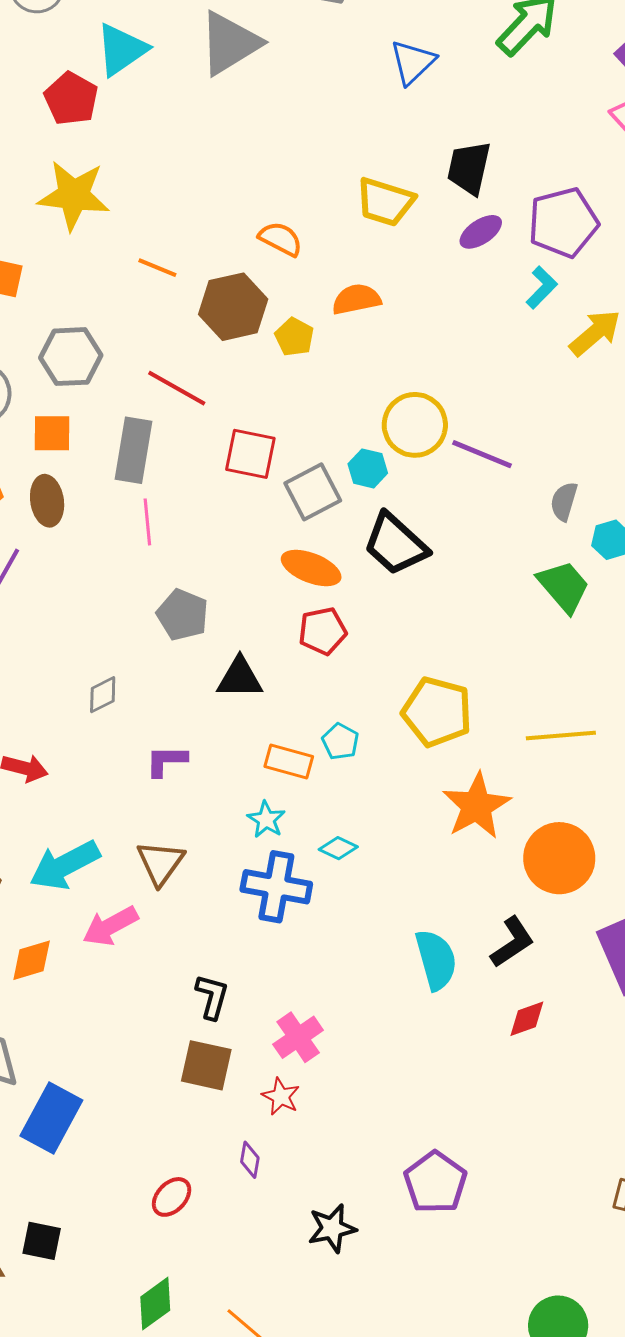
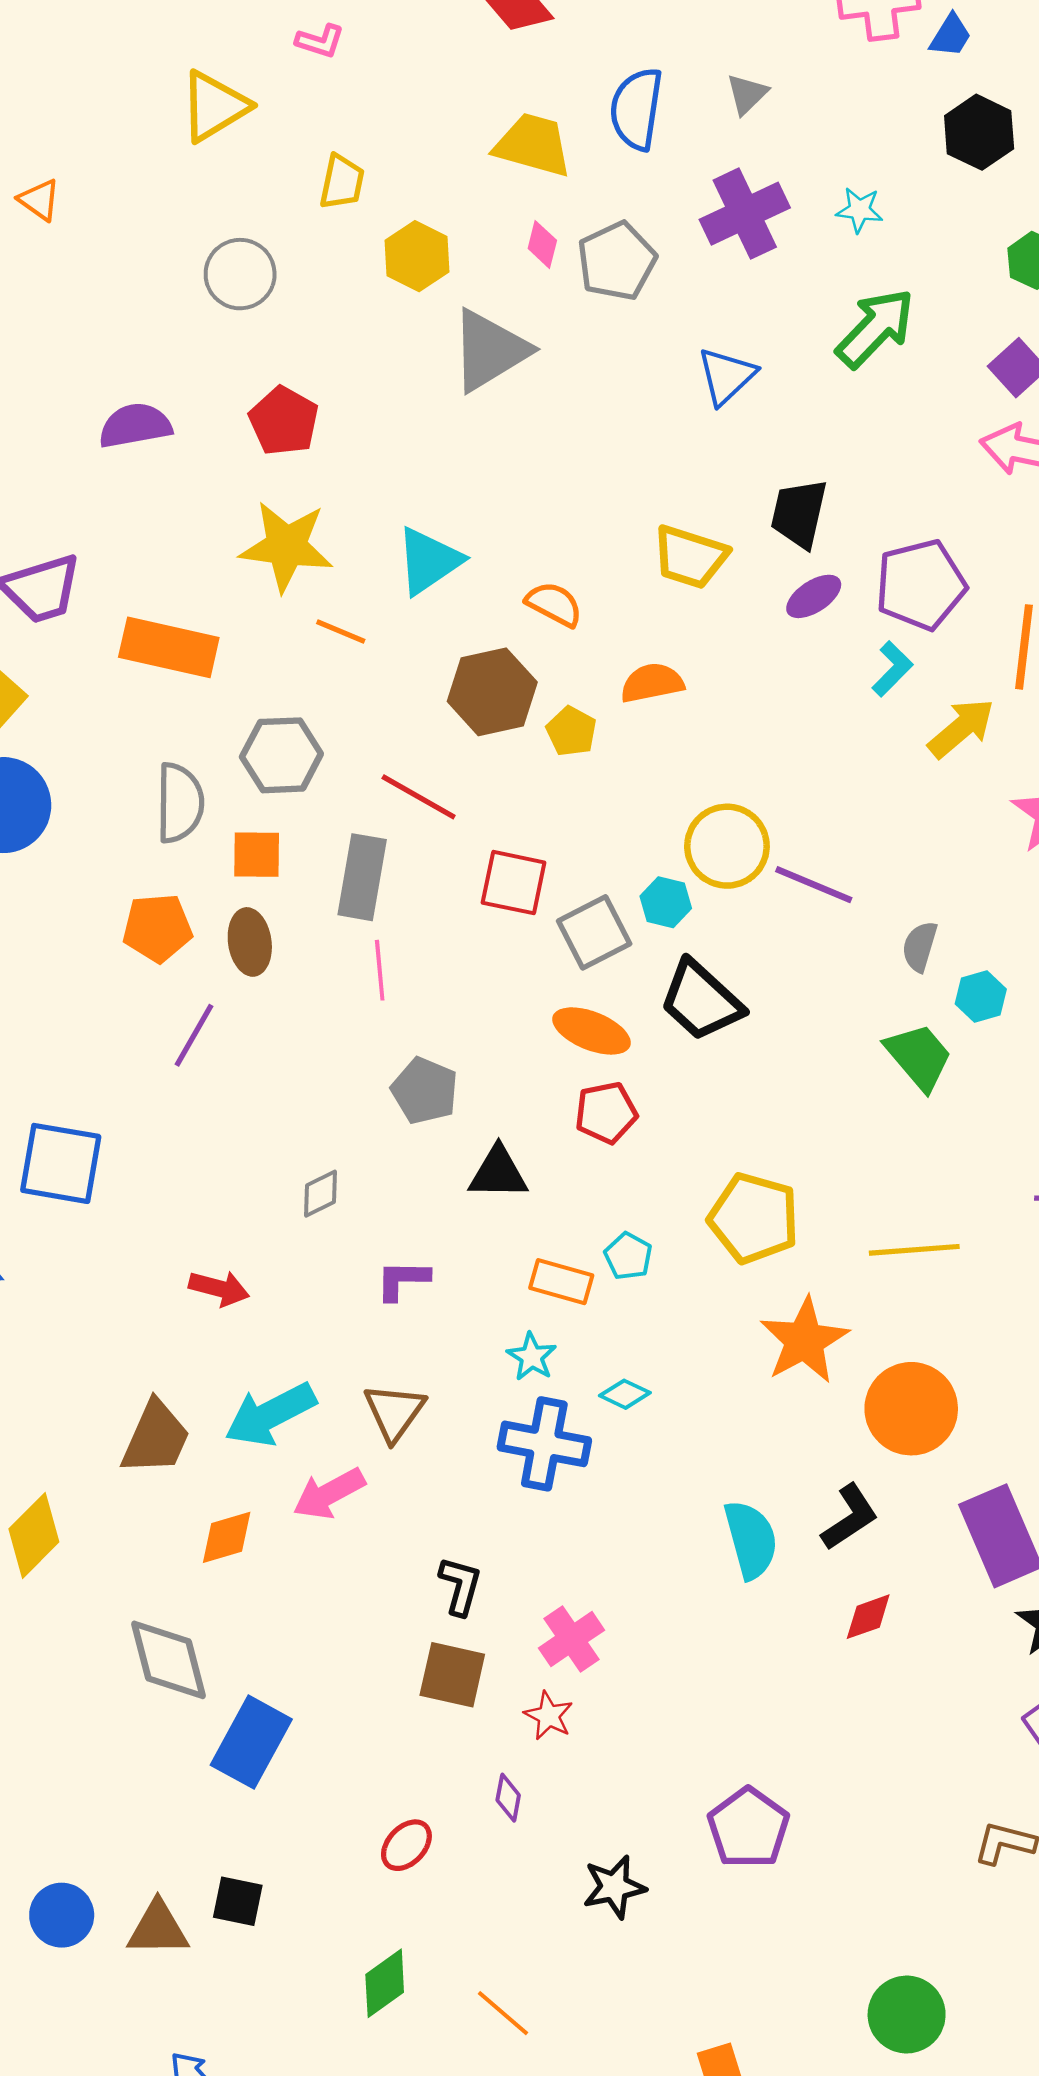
cyan triangle: (121, 50) -> (429, 561), moved
orange line: (157, 268) -> (341, 631), moved

